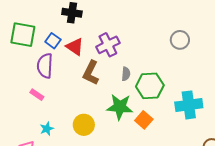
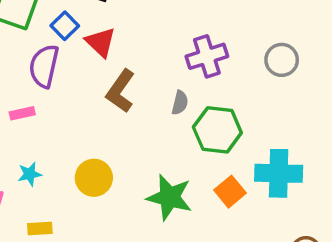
purple cross: (108, 45) -> (207, 56), moved
pink rectangle: (37, 95) -> (22, 113), turned -56
green star: (120, 107) -> (169, 197), moved
orange square: (144, 120) -> (230, 192), moved

